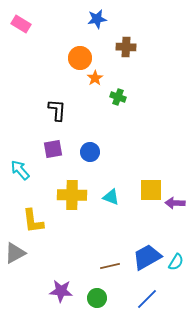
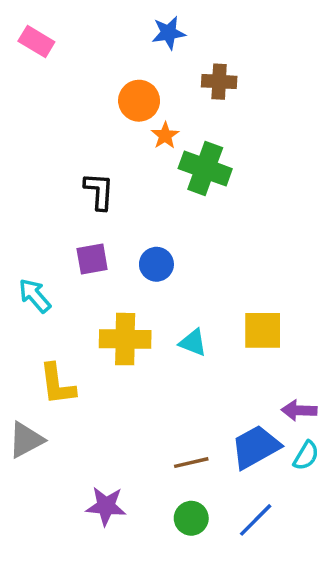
green cross: (118, 97) -> (205, 169), size x1.8
purple arrow: (175, 203) -> (299, 410), moved
green circle: (97, 298) -> (191, 518), moved

